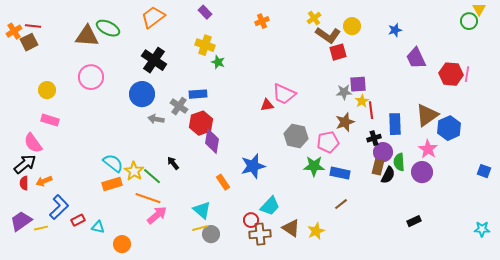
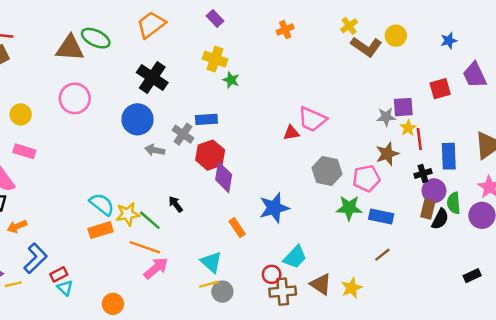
red square: (338, 52) -> (440, 89), moved
yellow star: (134, 171) -> (128, 214), turned 30
cyan triangle: (98, 227) -> (65, 288), moved, turned 32

